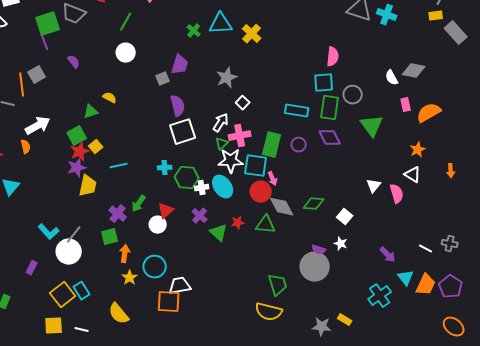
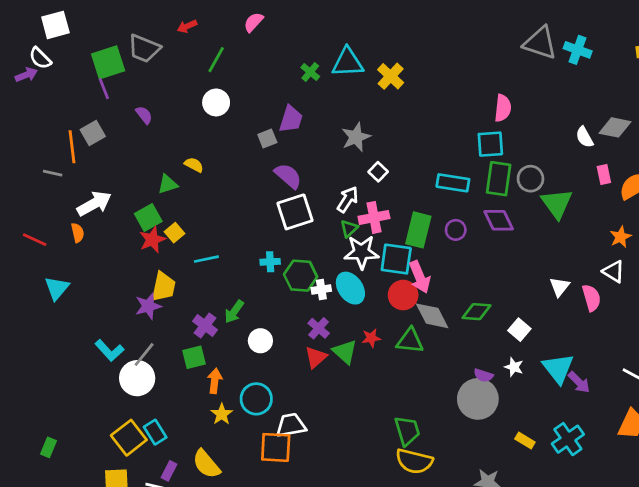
gray circle: (353, 95) -> (530, 179), moved
purple semicircle: (178, 106) -> (288, 176), turned -35
purple star: (77, 168) -> (148, 306), moved
pink arrow: (273, 179) -> (420, 277), size x1.6
red triangle: (166, 211) -> (316, 357), moved
purple rectangle: (32, 268) -> (169, 471), moved
cyan triangle: (406, 278) -> (558, 368), moved, size x1.4
green trapezoid: (278, 285) -> (407, 431), moved
yellow rectangle: (345, 320) -> (525, 440), moved

